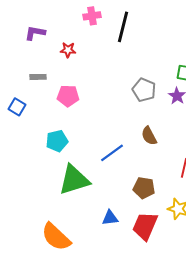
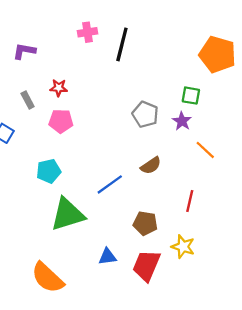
red star: (68, 50) -> (59, 88), moved
gray rectangle: (38, 77) -> (28, 100), turned 63
brown semicircle: (149, 136) -> (151, 166), turned -96

